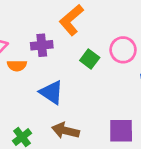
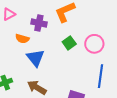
orange semicircle: (17, 66) -> (22, 39), moved

